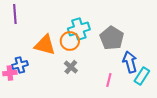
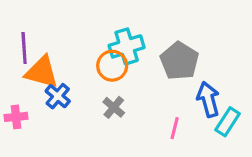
purple line: (15, 14) -> (24, 48), moved
orange triangle: (45, 45) -> (42, 72), moved
blue cross: (20, 65) -> (58, 96), moved, turned -35

